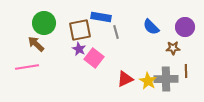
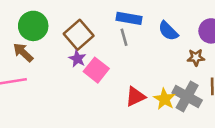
blue rectangle: (101, 17) -> (129, 18), moved
brown square: (80, 30) -> (79, 35), turned -30
gray cross: (166, 79) -> (187, 97), turned 30

